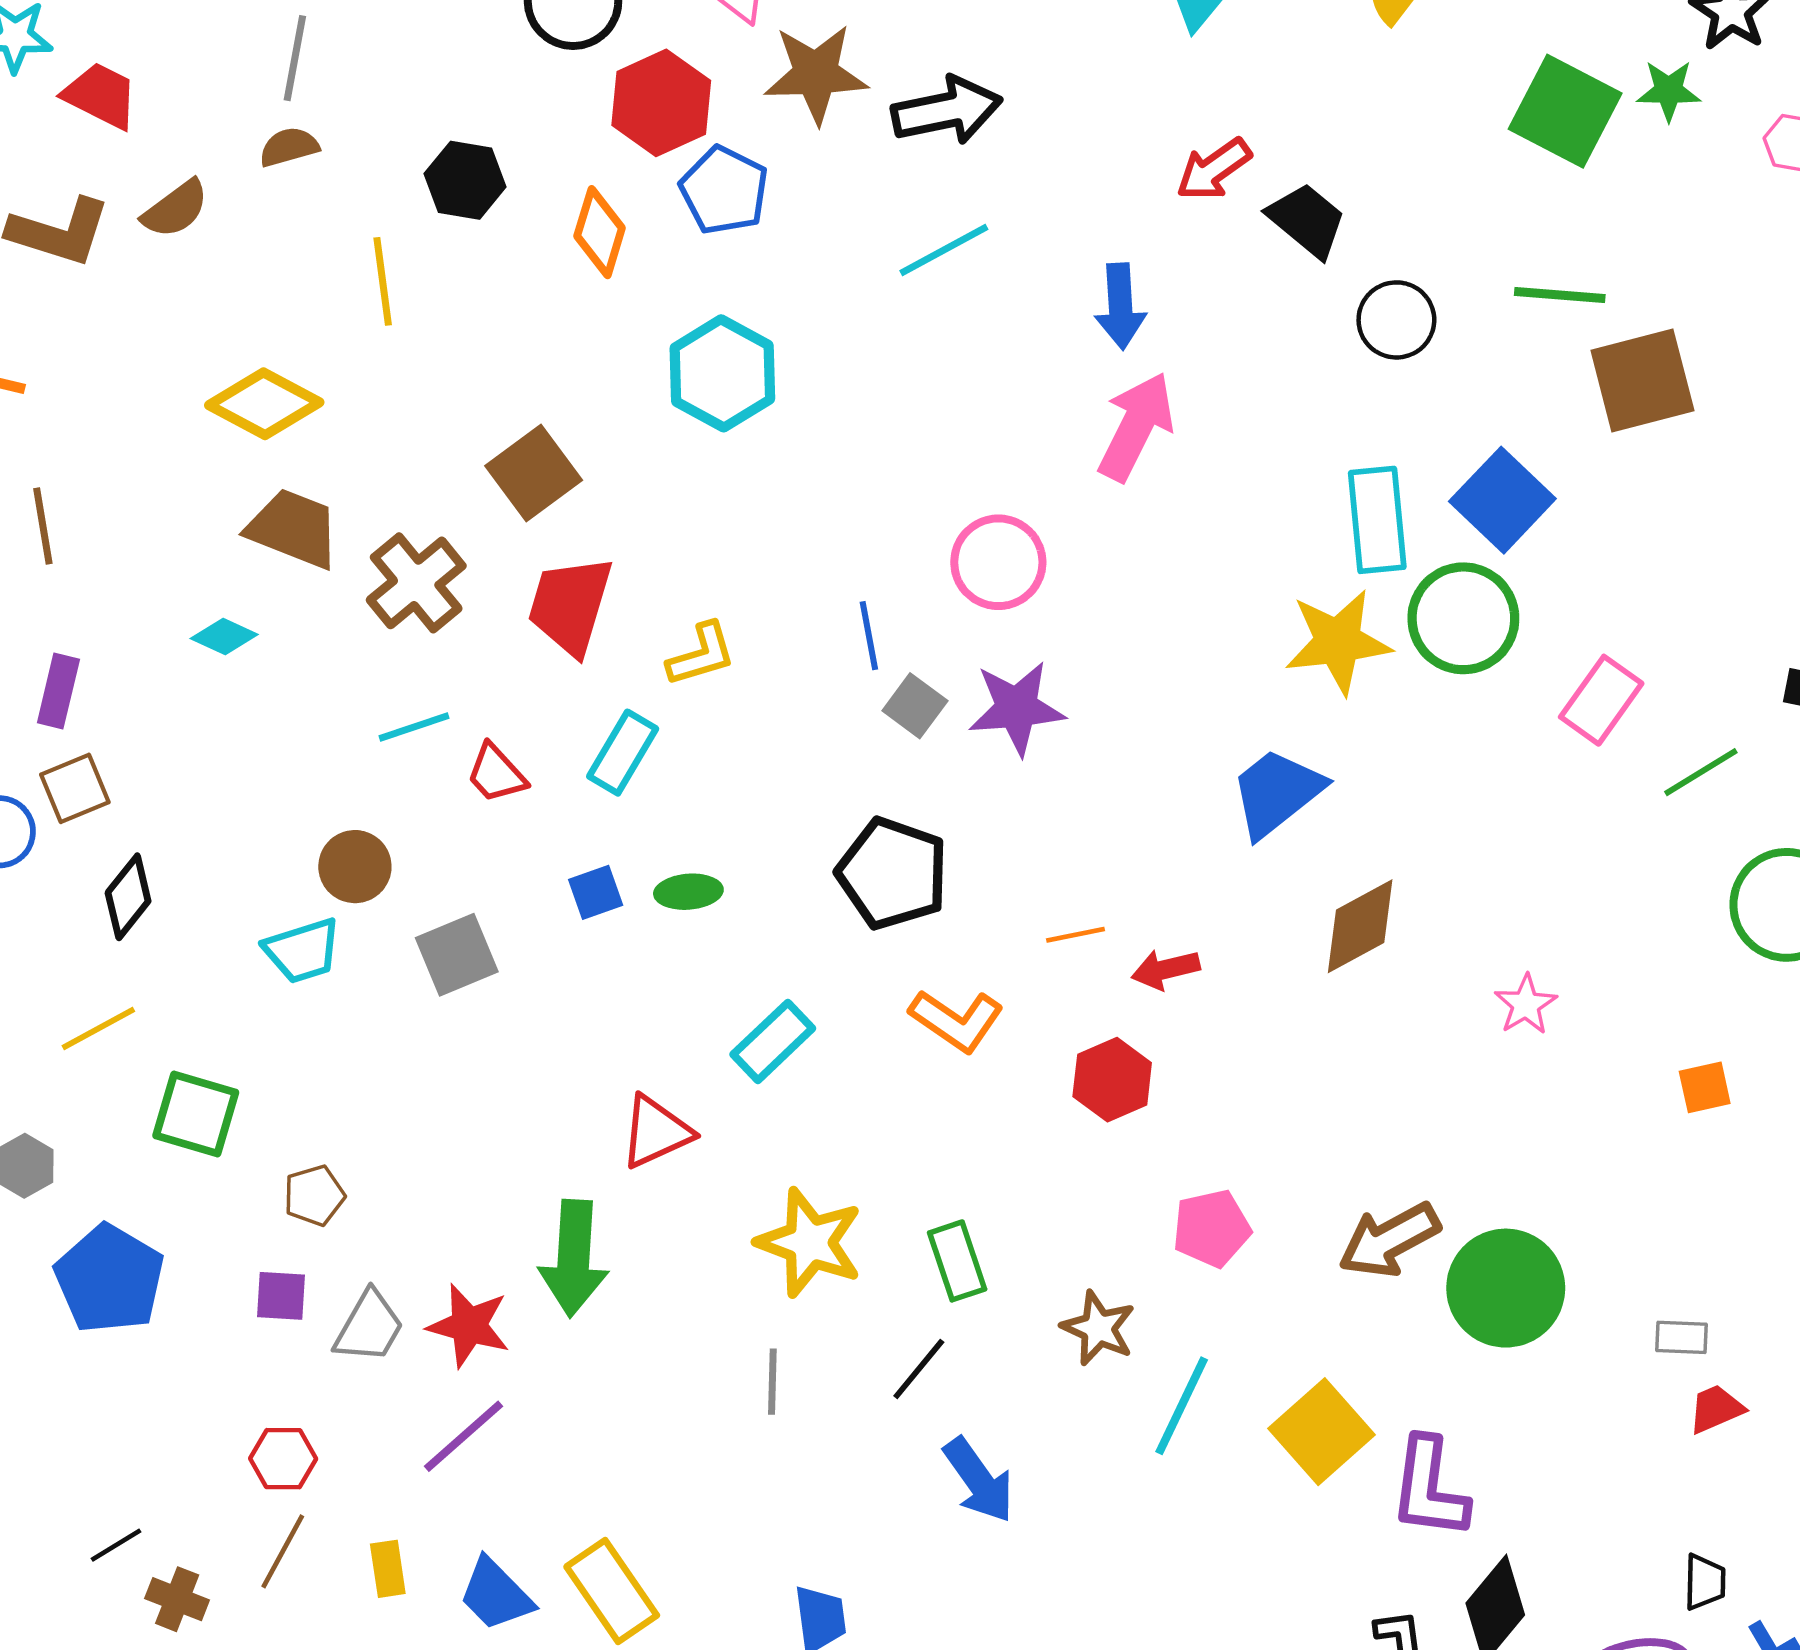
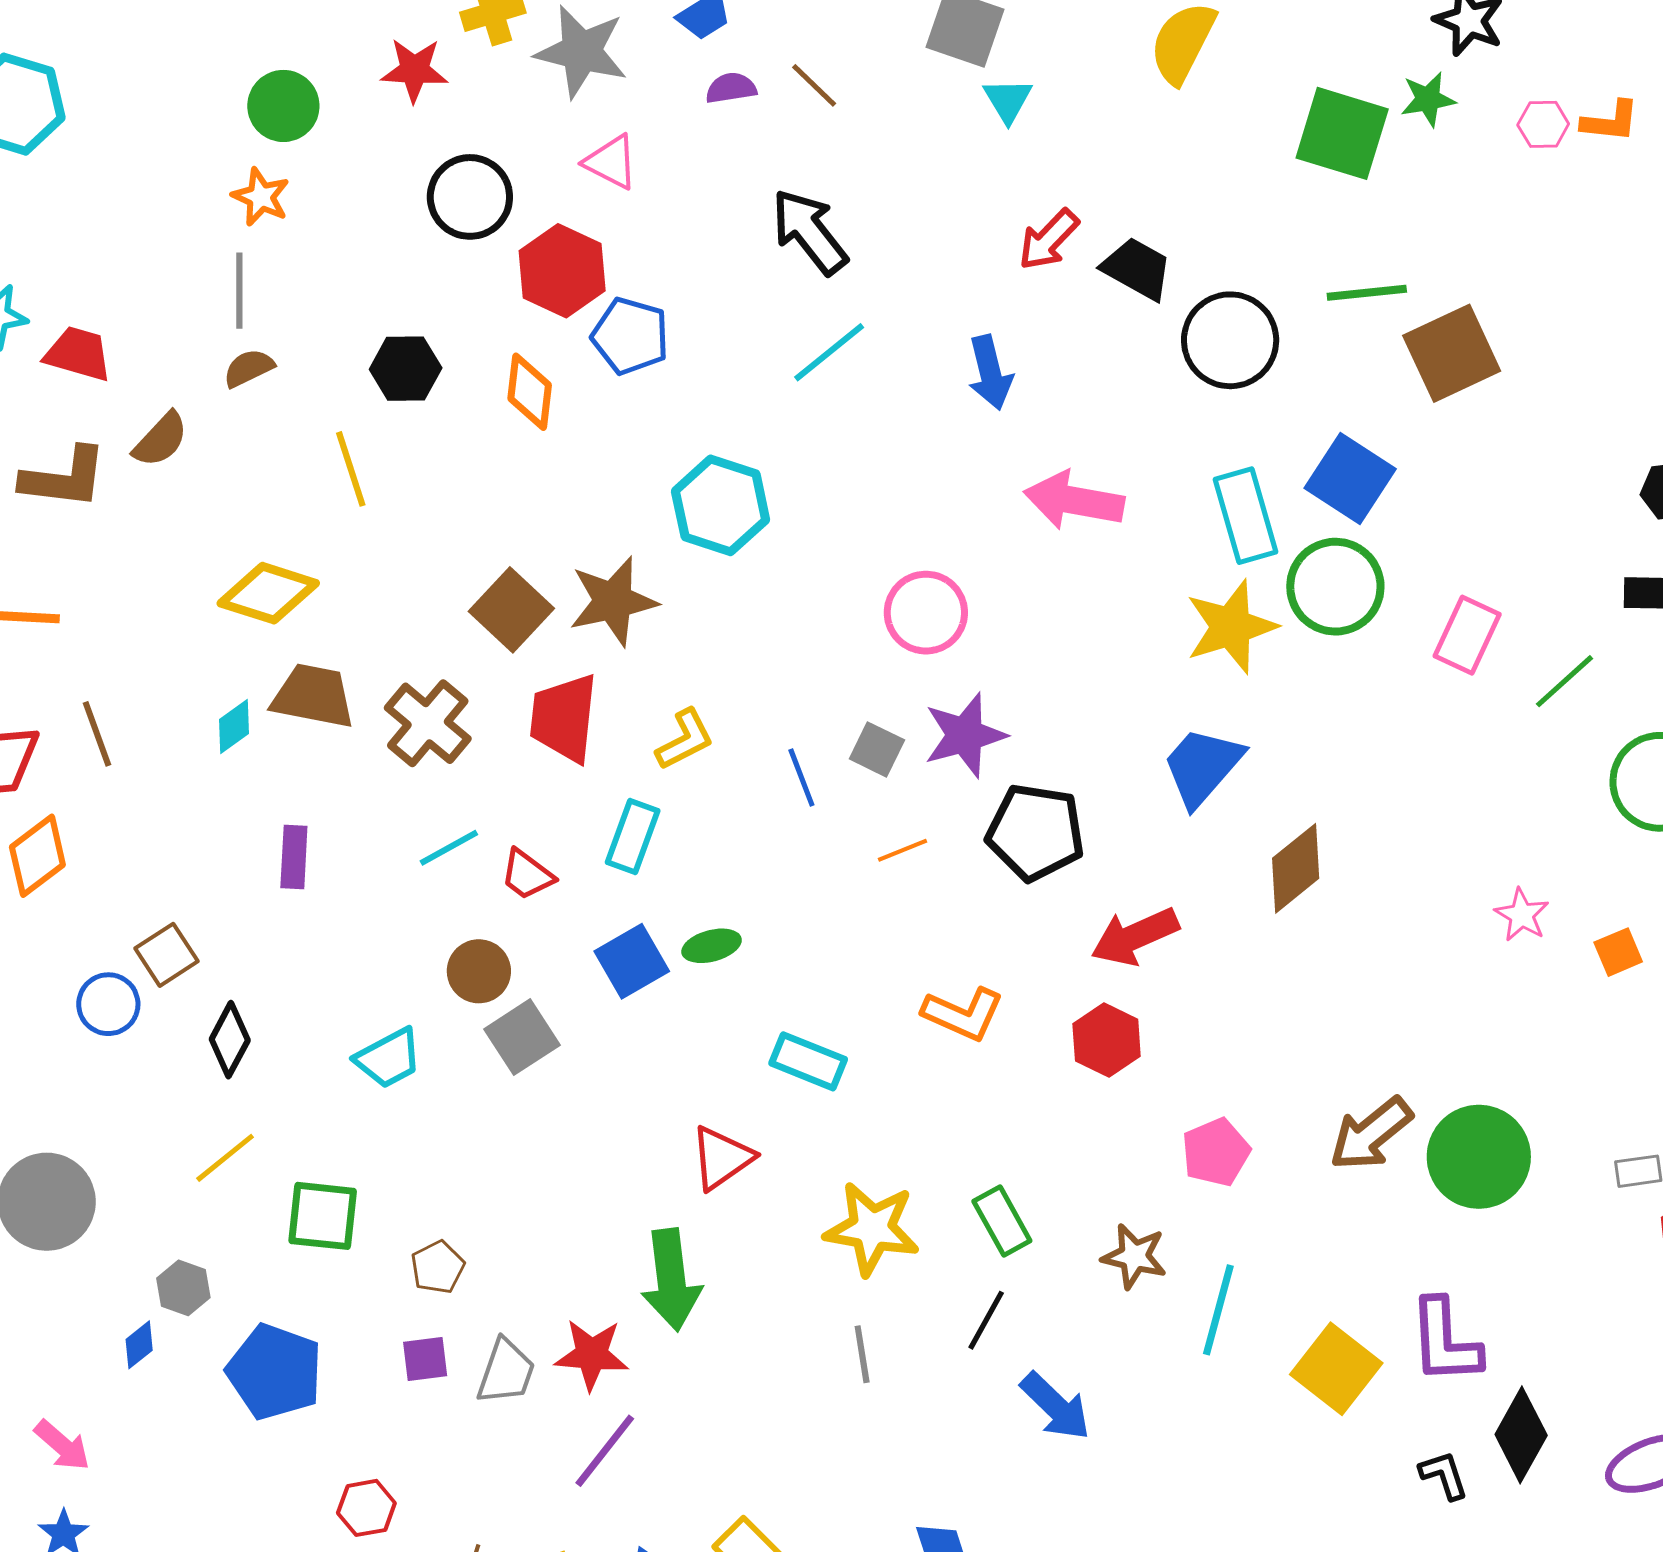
brown star: (816, 74) -> (613, 601), moved
black arrow: (947, 111) -> (809, 232), turned -106
black circle: (1396, 320) -> (1230, 340), size x1.4
cyan hexagon: (722, 373) -> (721, 505), moved
pink arrow: (1136, 427) -> (1074, 500), moved, turned -96
cyan diamond: (224, 636) -> (234, 727), moved, turned -50
blue line: (869, 636) -> (801, 777), moved
purple rectangle: (58, 691) -> (294, 857), moved
brown circle: (355, 867) -> (479, 971), moved
black pentagon: (893, 873) -> (1035, 832), moved
blue square: (596, 892) -> (632, 961), size x1.5
orange line: (1076, 935) -> (903, 850), moved
red arrow: (1166, 969) -> (1135, 937), size x1.5
pink star: (1526, 1005) -> (1522, 915), moved
cyan rectangle: (773, 1041) -> (808, 1061), turned 76
yellow square: (1322, 1432) -> (1336, 1369), moved
red hexagon: (283, 1459) -> (366, 1508), moved

